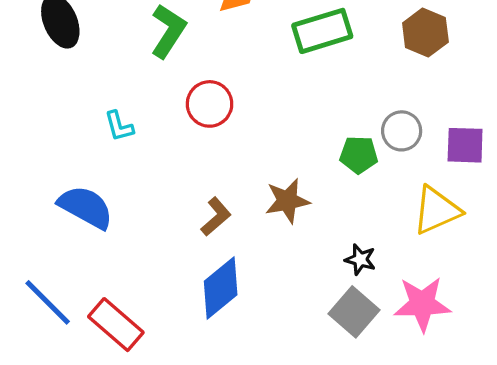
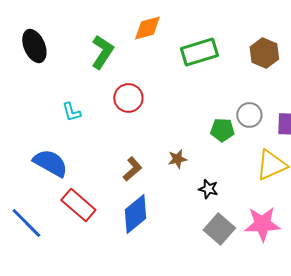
brown star: (287, 201) -> (177, 159), size x0.7
black star: (360, 259) -> (208, 189), moved
red rectangle: (116, 325) -> (78, 205), moved

